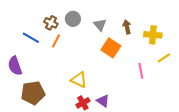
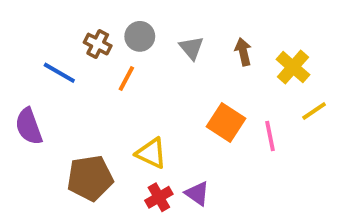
yellow cross: (153, 35) -> (293, 67), turned 36
orange line: (56, 41) -> (126, 79), moved
orange square: (111, 48) -> (226, 123), moved
brown pentagon: (33, 93) -> (90, 178), moved

